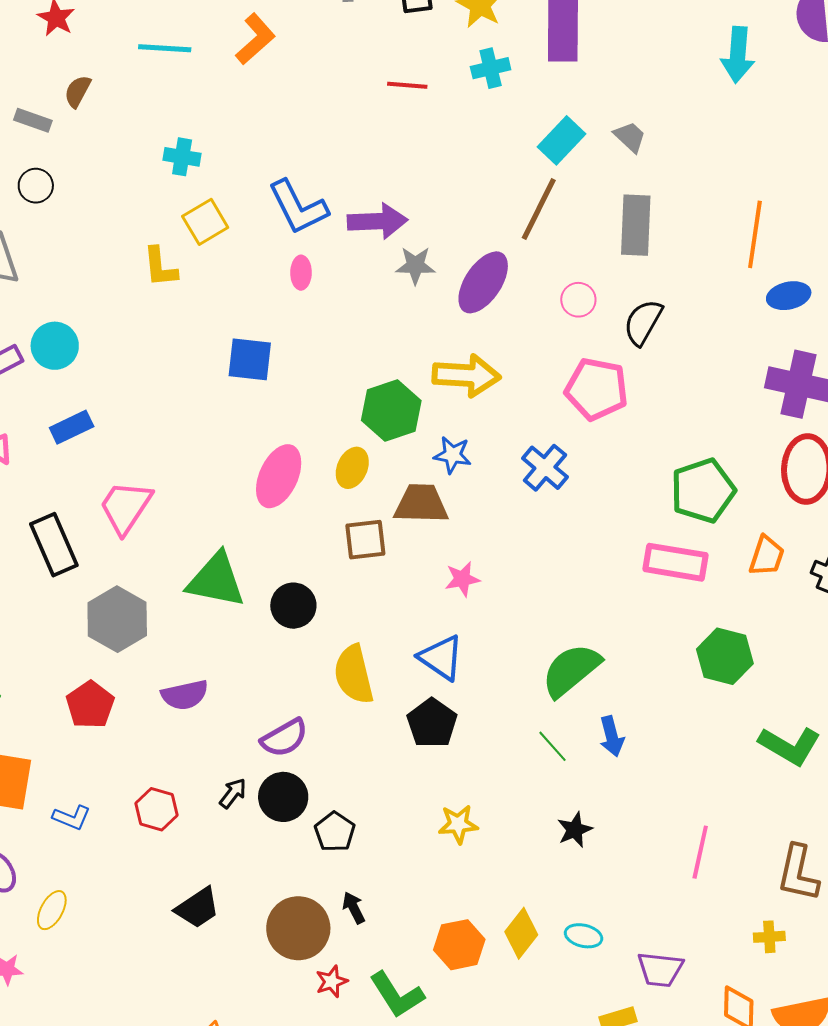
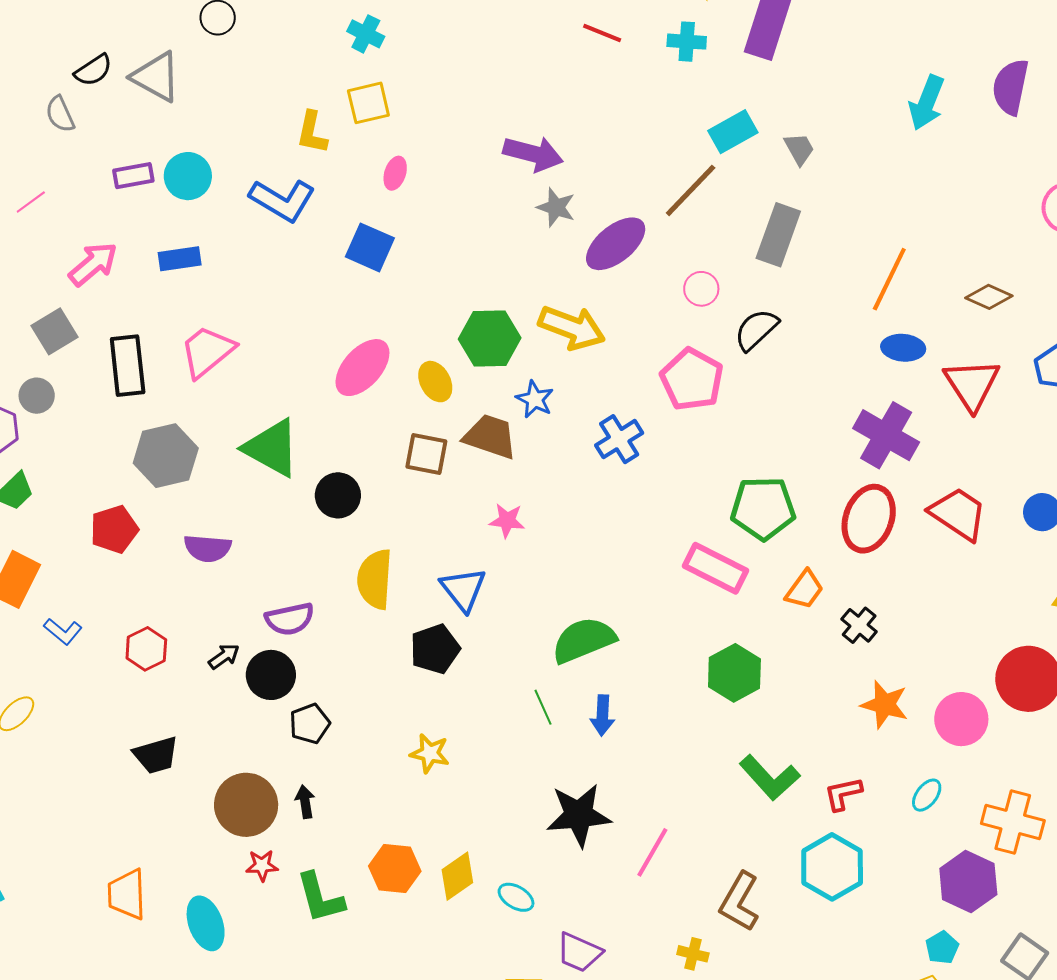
blue L-shape: (298, 207) -> (282, 200), moved, turned -50
pink ellipse: (301, 273) -> (395, 173), moved
yellow ellipse: (352, 468) -> (435, 382), turned -69
black star: (575, 830) -> (579, 815), moved, size x1.8

